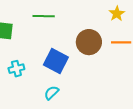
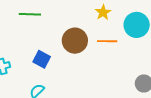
blue square: (56, 61) -> (42, 59), size x0.7

